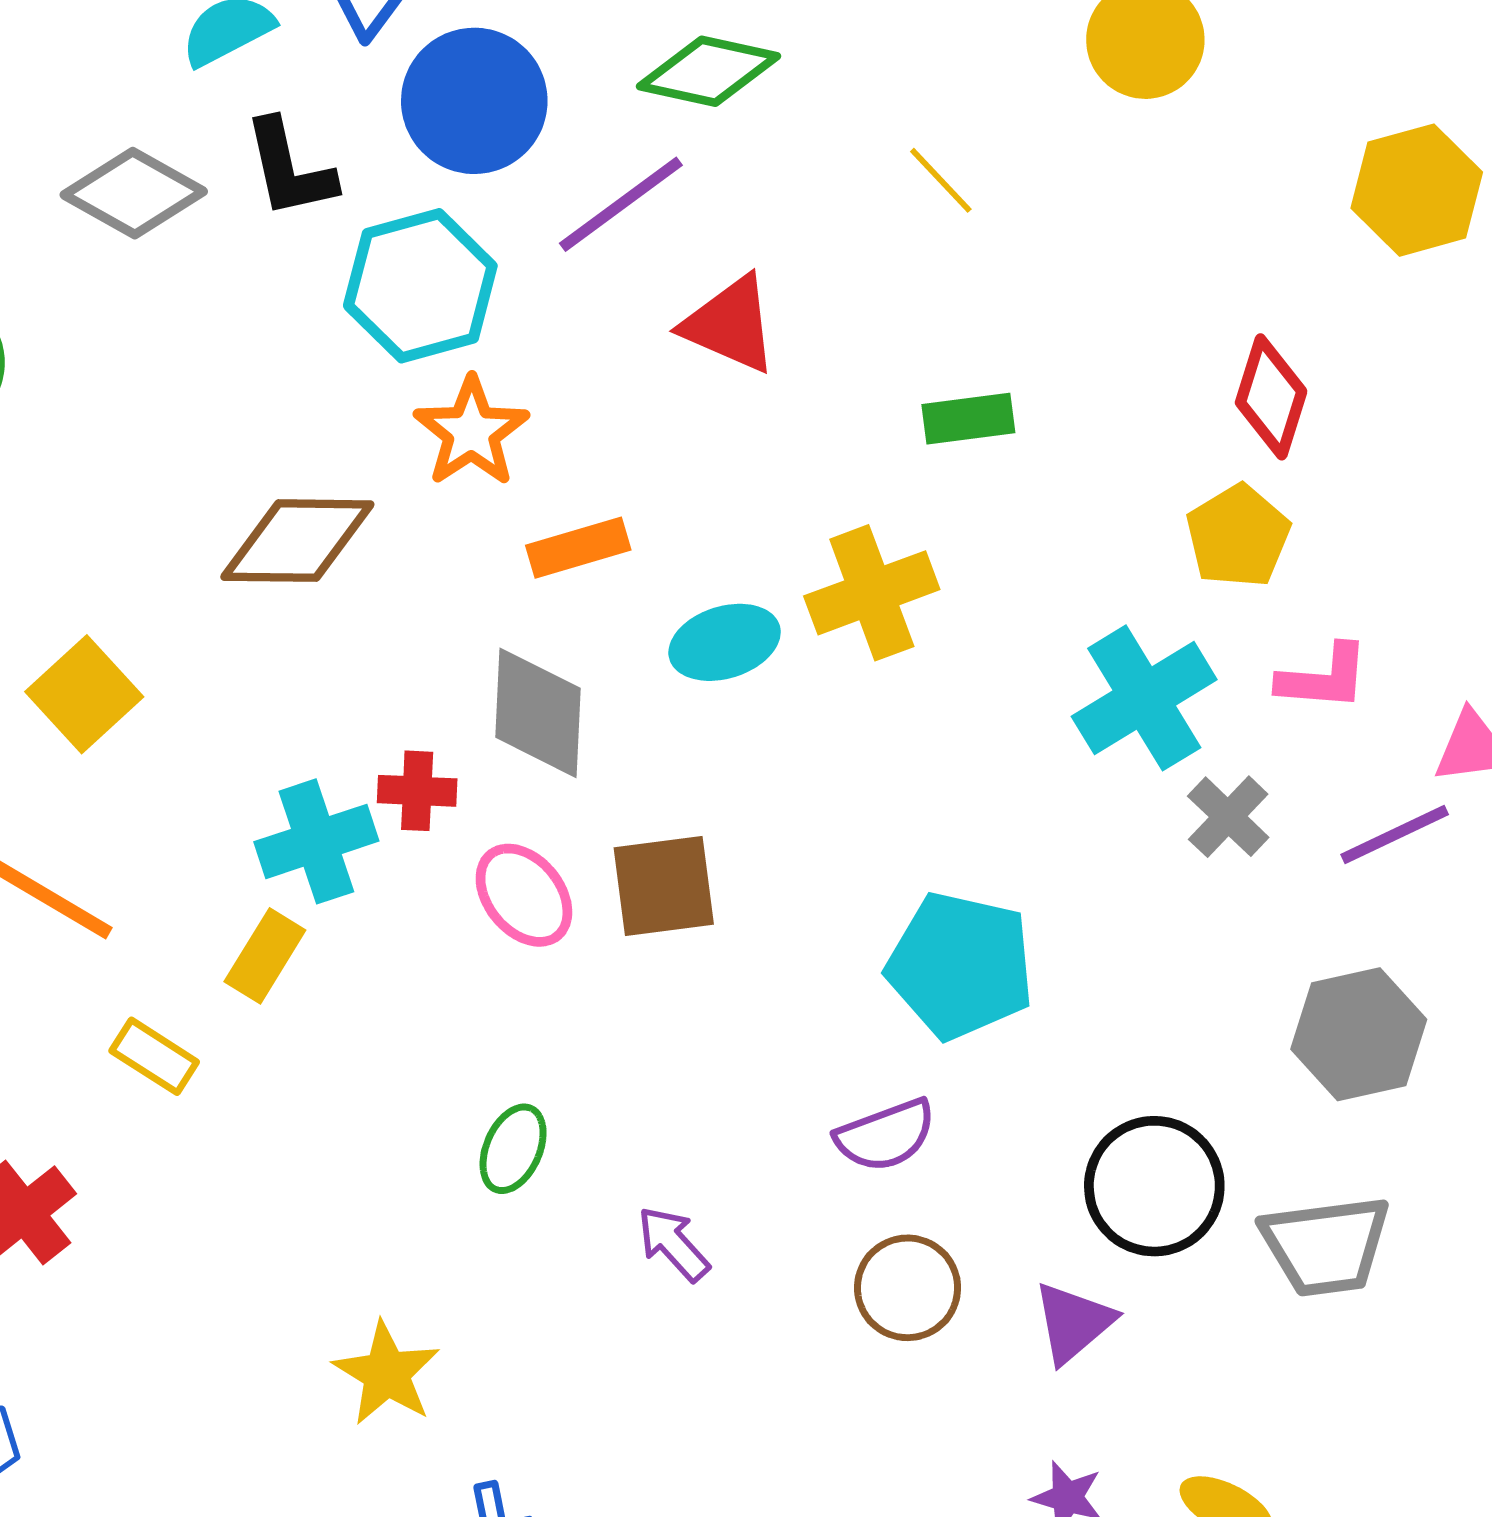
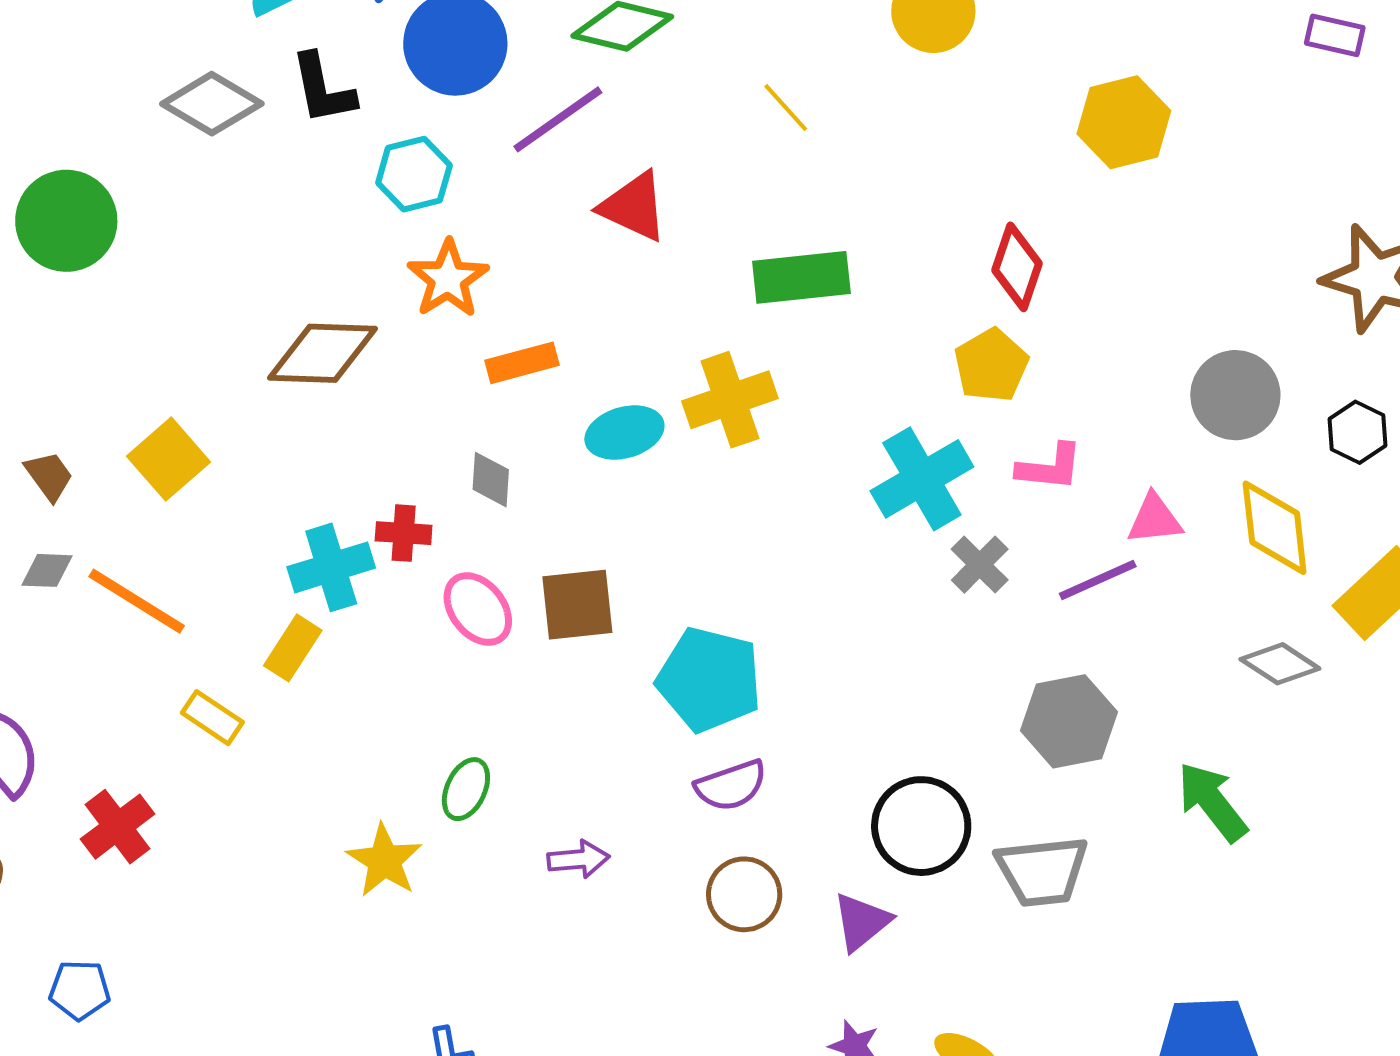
cyan hexagon: (420, 286) -> (414, 174), size x0.7
green rectangle: (968, 419) -> (801, 277), size x1.5
gray diamond: (538, 713) -> (491, 480), size x0.6
cyan pentagon: (960, 966) -> (709, 680), moved
purple arrow: (673, 1244) -> (578, 859), turned 126
yellow star: (387, 1373) -> (384, 861), moved

